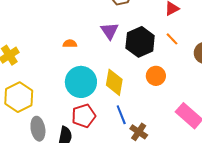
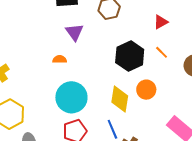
purple triangle: (109, 31) -> (74, 32), moved
yellow diamond: (114, 82) -> (120, 99), moved

